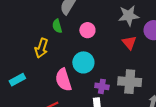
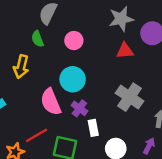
red triangle: (129, 43) -> (125, 51), turned -49
gray cross: (130, 82) -> (130, 97), turned 35
purple cross: (102, 86) -> (79, 108), moved, turned 32

